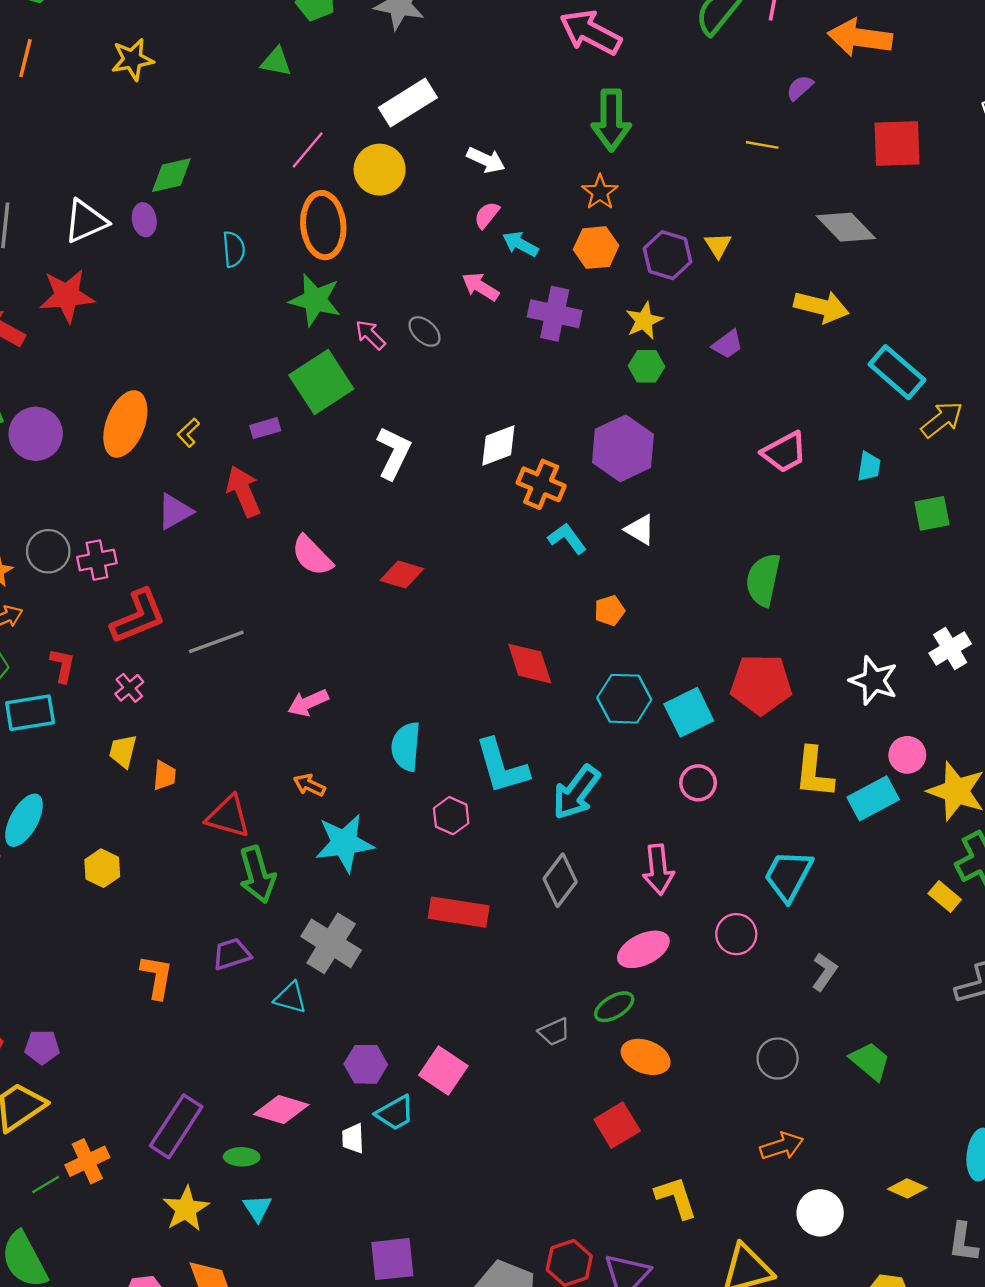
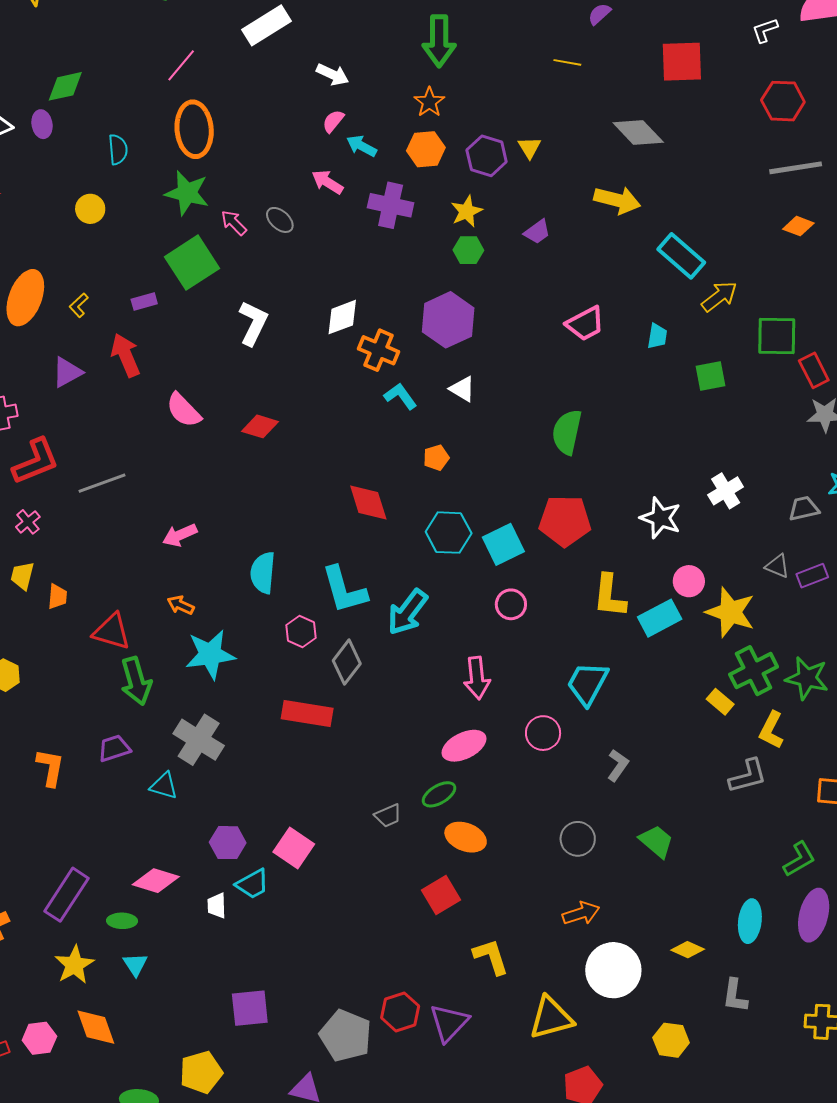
yellow circle: (380, 170) -> (90, 209), moved, size x0.7
gray diamond: (560, 880) -> (347, 662), moved
white circle: (820, 1213) -> (613, 970), size x1.4

